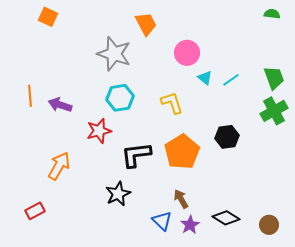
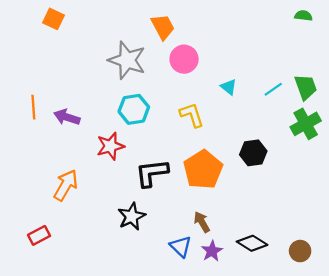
pink circle: (187, 53) -> (184, 59), moved
cyan line: (231, 80) -> (273, 89), moved

